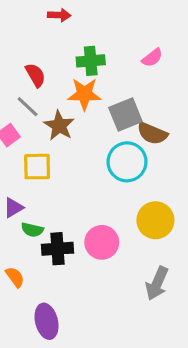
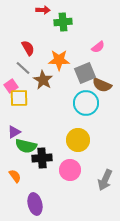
pink semicircle: (152, 58) -> (98, 47), moved
green cross: (91, 61) -> (63, 22), moved
yellow square: (37, 167) -> (19, 98), moved
yellow circle: (155, 220) -> (78, 140), moved
green semicircle: (32, 230) -> (26, 146), size x1.5
pink circle: (102, 242) -> (70, 170), moved

